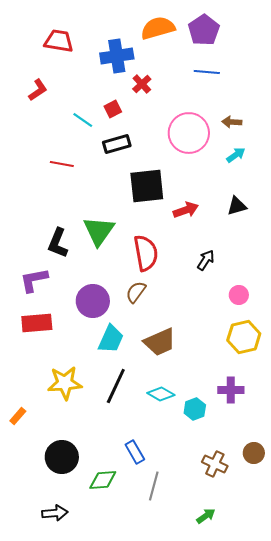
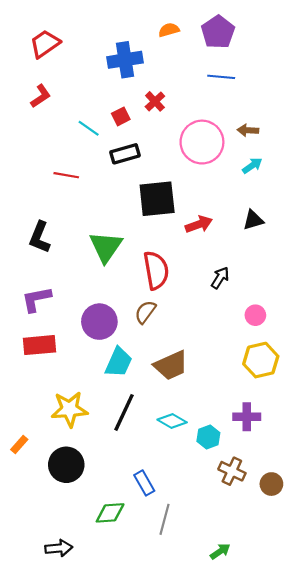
orange semicircle: (158, 28) -> (169, 30), size x0.6
red trapezoid: (59, 41) -> (45, 44), moved, turned -44
red cross: (142, 84) -> (155, 101), moved
black L-shape: (58, 243) -> (40, 237), moved
black circle: (62, 457) -> (66, 465), moved
brown cross: (215, 464) -> (232, 471), moved

